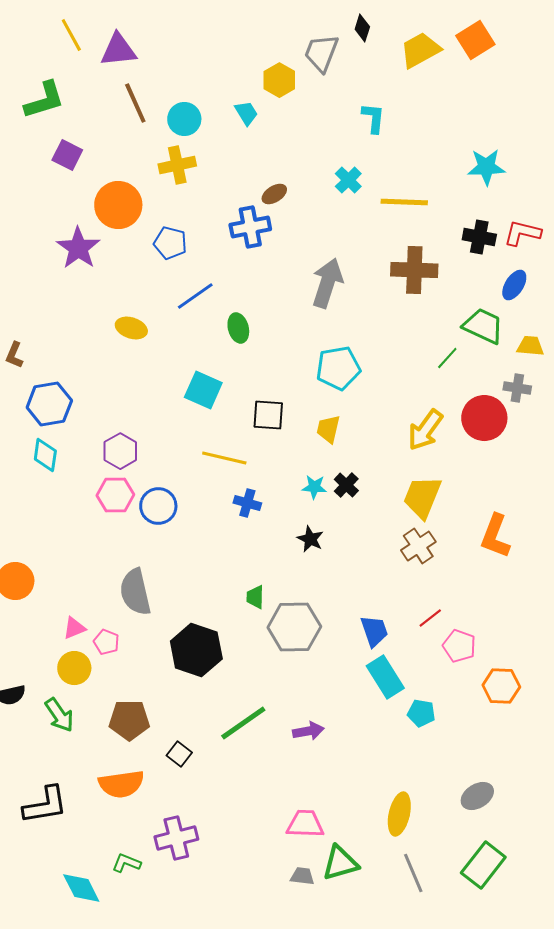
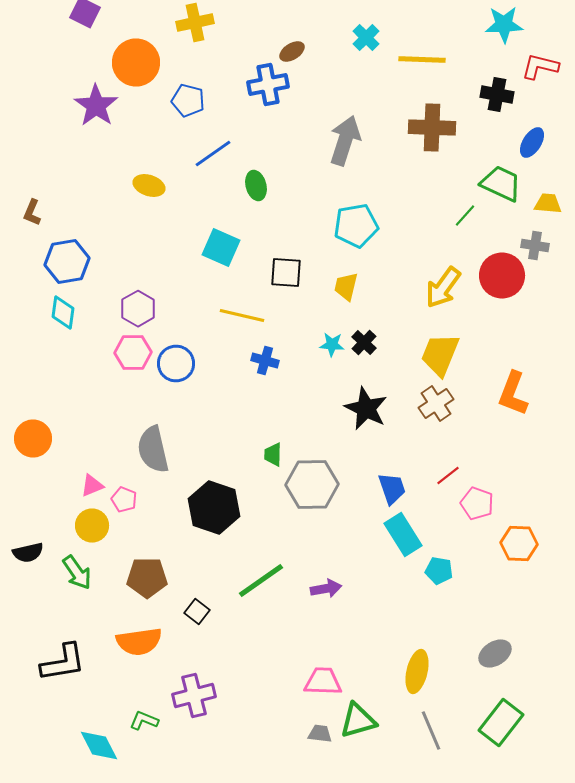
red L-shape: (522, 233) -> (540, 66), moved
black star: (310, 539) -> (366, 408), moved, size x1.6

